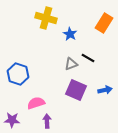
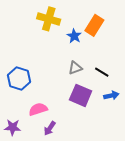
orange rectangle: (104, 23) -> (94, 25), moved
black line: (88, 58) -> (102, 72), moved
purple arrow: (47, 121) -> (50, 128), turned -144

